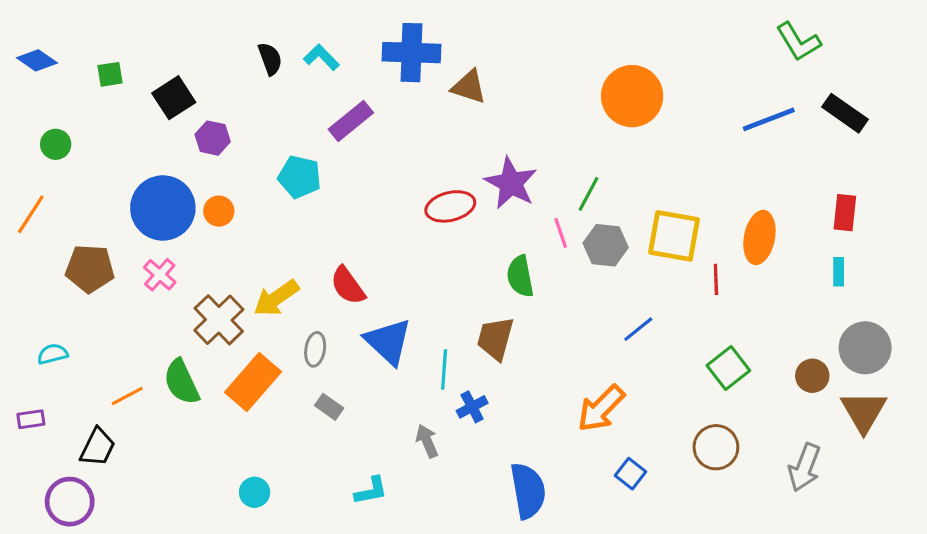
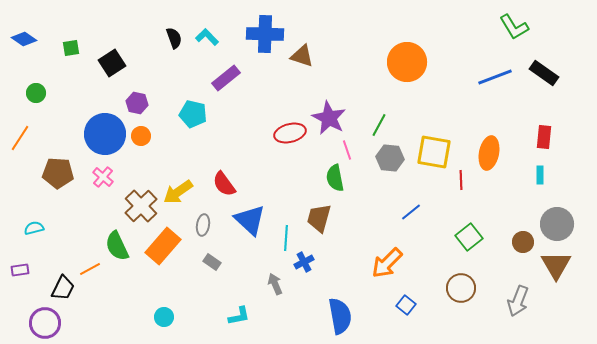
purple hexagon: (213, 138) -> (137, 103), moved
pink line: (561, 233) -> (347, 150), moved
orange line: (127, 396) -> (90, 269), moved

